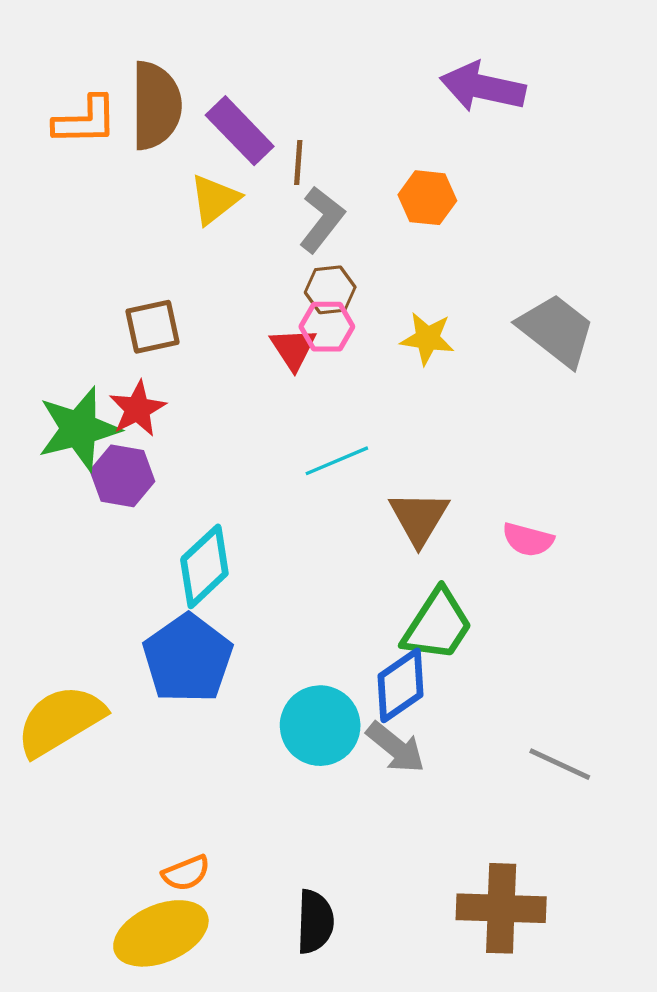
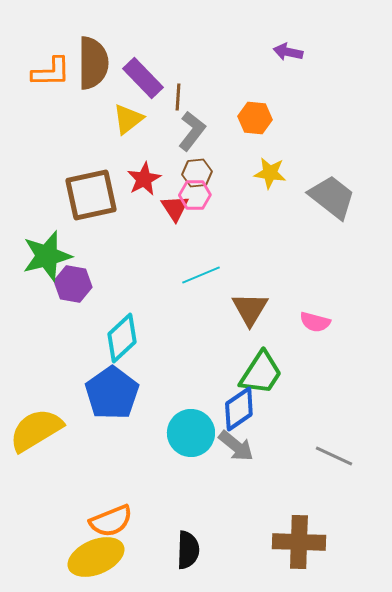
purple arrow: (483, 87) -> (288, 52), size x0.6
brown square: (153, 327) -> (91, 195), size x1.6
yellow star: (427, 338) -> (270, 173), moved
red star: (137, 409) -> (144, 179), moved
orange semicircle: (186, 873) -> (111, 521), size x1.5

